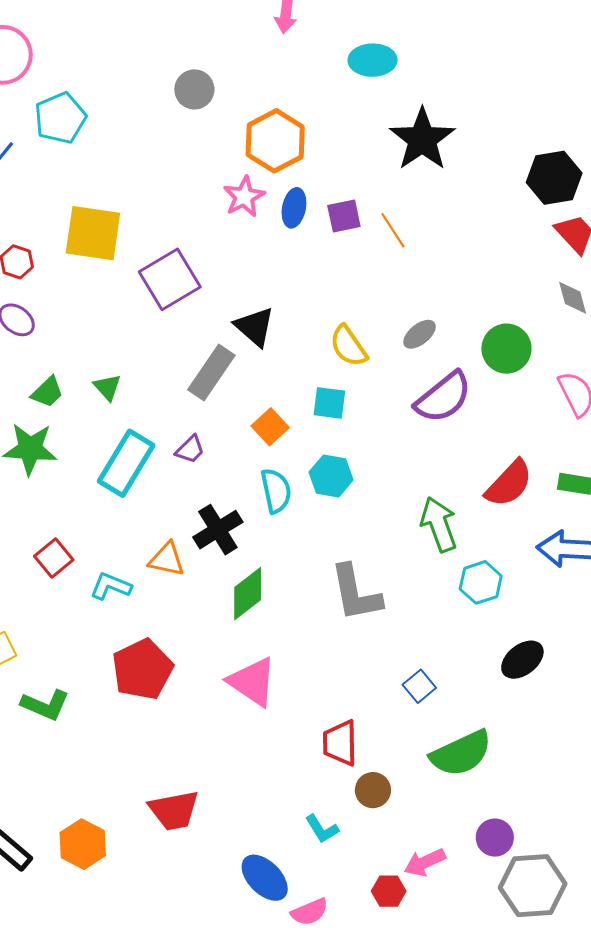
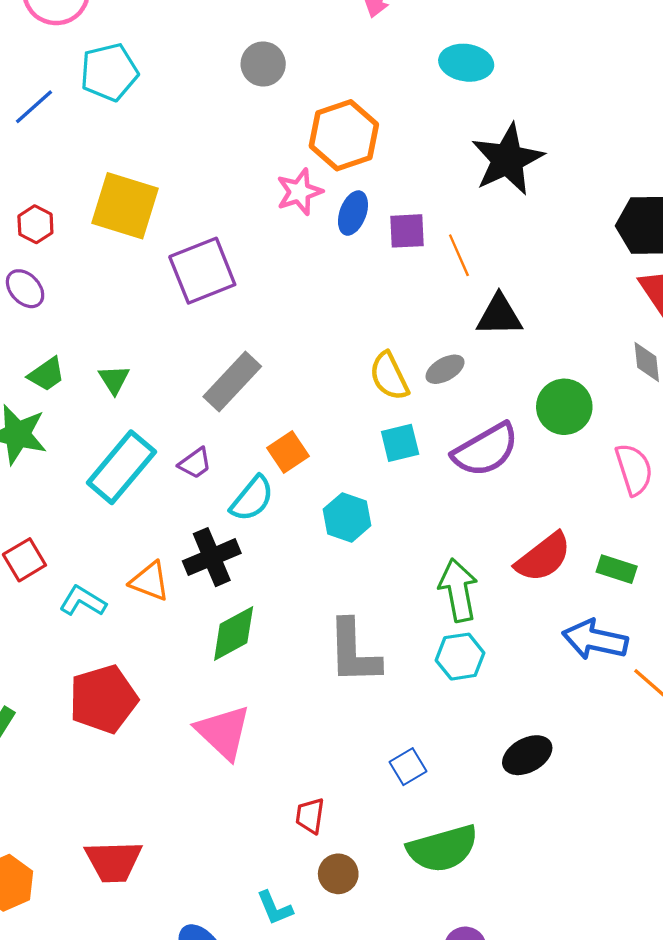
black triangle: (255, 327) -> (499, 315), moved, turned -51
gray ellipse: (420, 334) -> (445, 369), moved
cyan square: (329, 403) -> (400, 443), moved, turned -30
cyan semicircle: (276, 491) -> (252, 499), moved, turned 42
cyan hexagon: (481, 582) -> (460, 657), moved
red trapezoid: (340, 743) -> (310, 816), size x0.7

